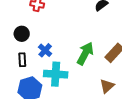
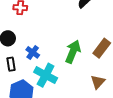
cyan cross: (56, 74) -> (46, 75), turned 30

